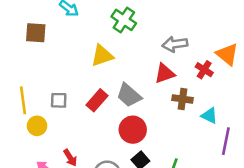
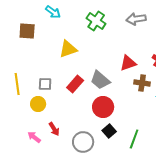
gray arrow: (175, 44) -> (136, 19), moved
yellow triangle: (102, 56) -> (68, 49), moved
yellow circle: (37, 126) -> (38, 104), moved

